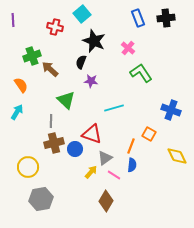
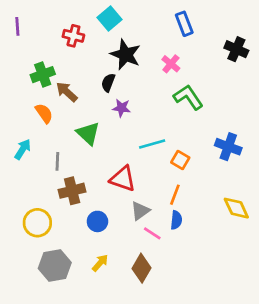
black cross: (166, 18) -> (236, 49), moved, turned 30
orange semicircle: (21, 85) -> (44, 113), moved
gray line: (51, 121) -> (57, 161), moved
orange square: (149, 134) -> (180, 160), moved
blue circle: (75, 149) -> (97, 221), moved
yellow arrow: (91, 172) -> (100, 263), moved

